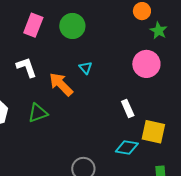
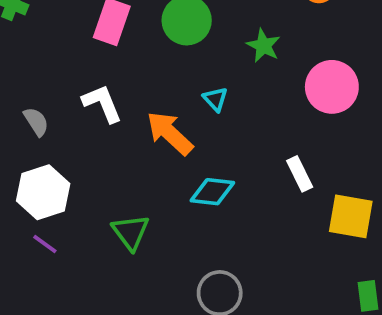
green star: (159, 31) -> (263, 46), moved
green triangle: (38, 113) -> (131, 232), moved, turned -45
cyan diamond: (127, 148) -> (212, 192), moved

